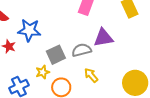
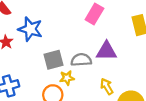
yellow star: (43, 72) -> (67, 78), moved
yellow arrow: (91, 75) -> (107, 86), moved

